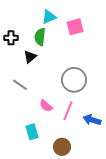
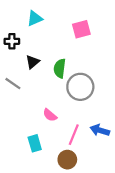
cyan triangle: (49, 17) -> (35, 18), moved
green semicircle: (40, 37) -> (60, 68), moved
gray line: (20, 85) -> (13, 84), moved
pink line: (68, 111) -> (74, 135), moved

